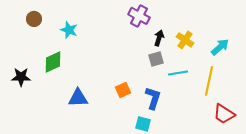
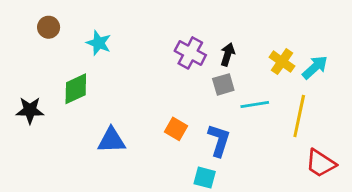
purple cross: (139, 16) -> (190, 53), moved
yellow cross: (185, 40) -> (282, 62), moved
orange square: (123, 90) -> (176, 129), turned -35

